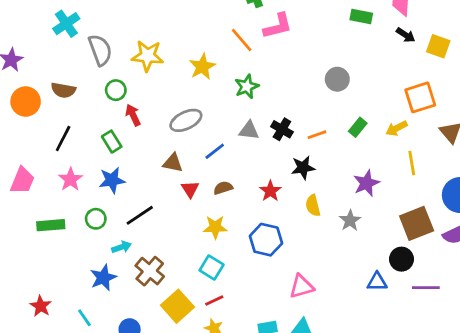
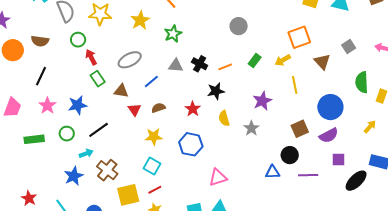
green rectangle: (112, 142) -> (98, 79), moved
brown square: (417, 223) -> (300, 129), size x0.7
yellow square: (177, 306) -> (128, 195), turned 30

